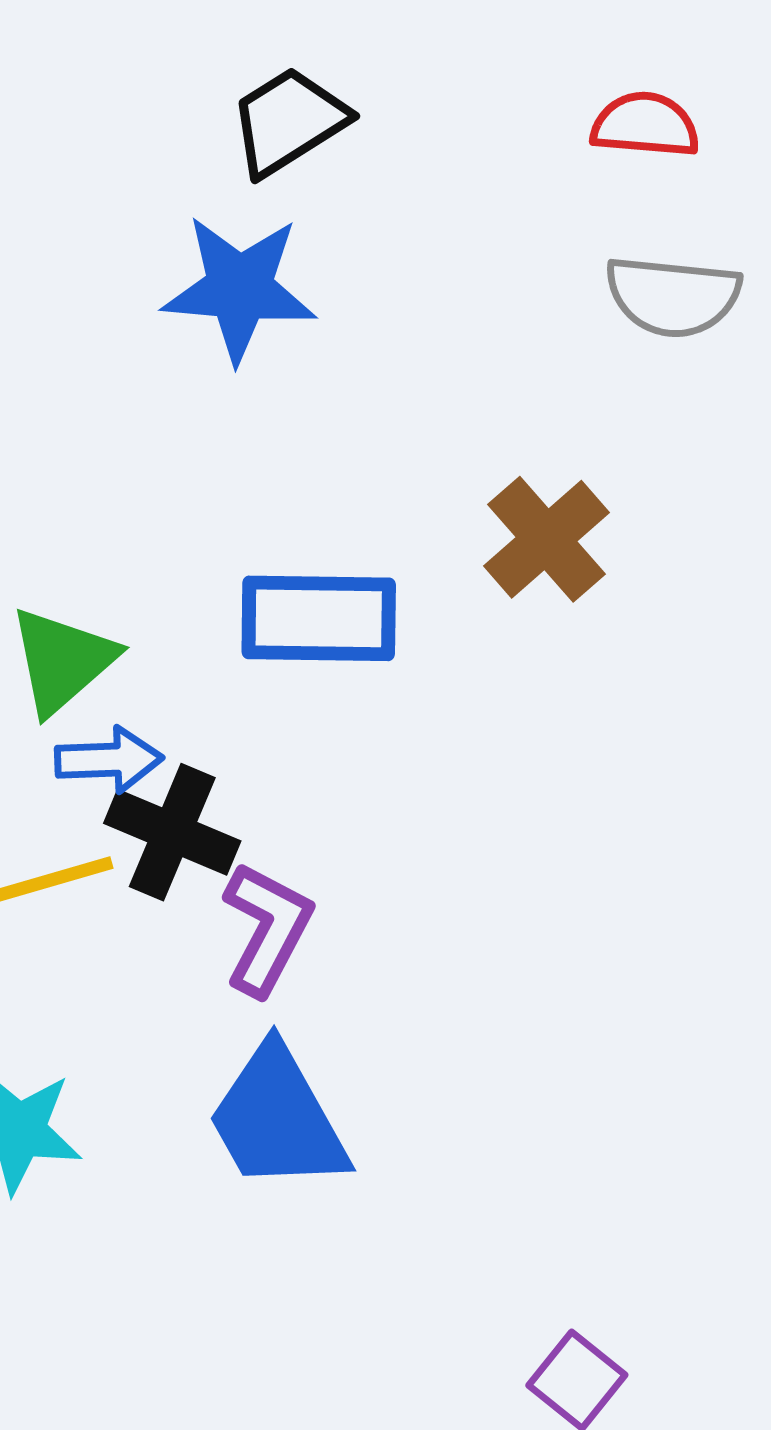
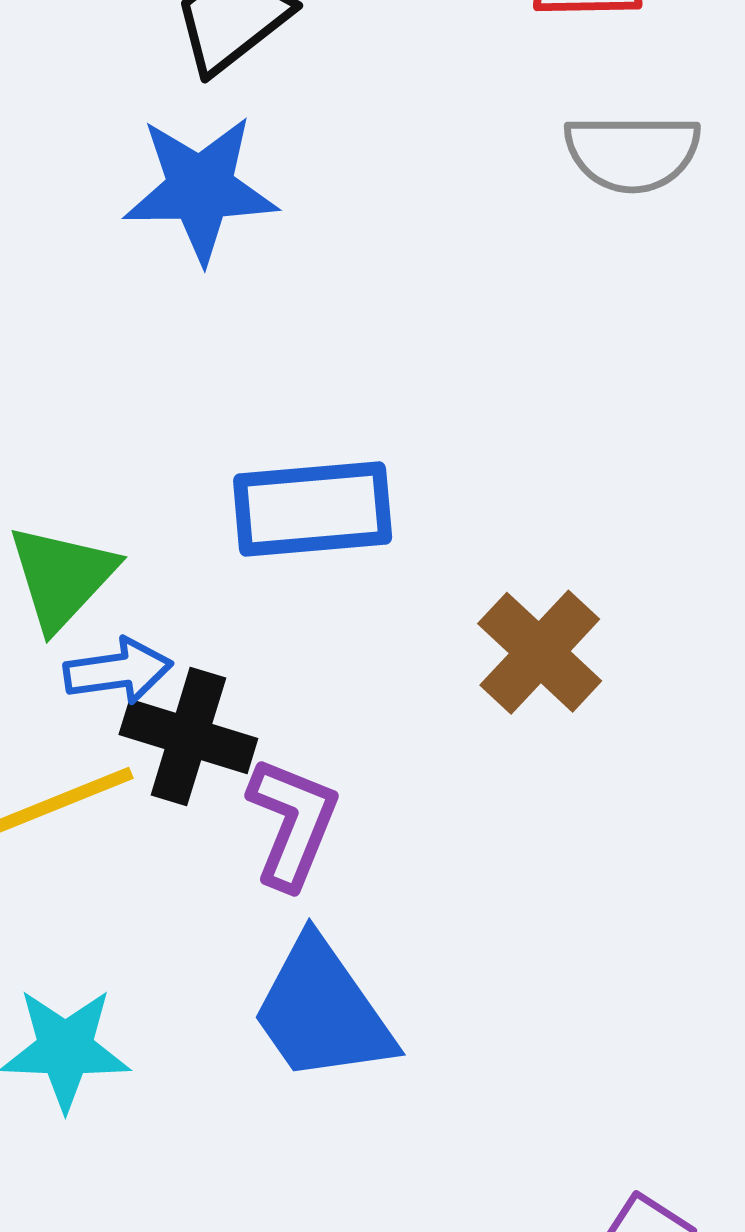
brown cross: (546, 539) -> (540, 652), moved

